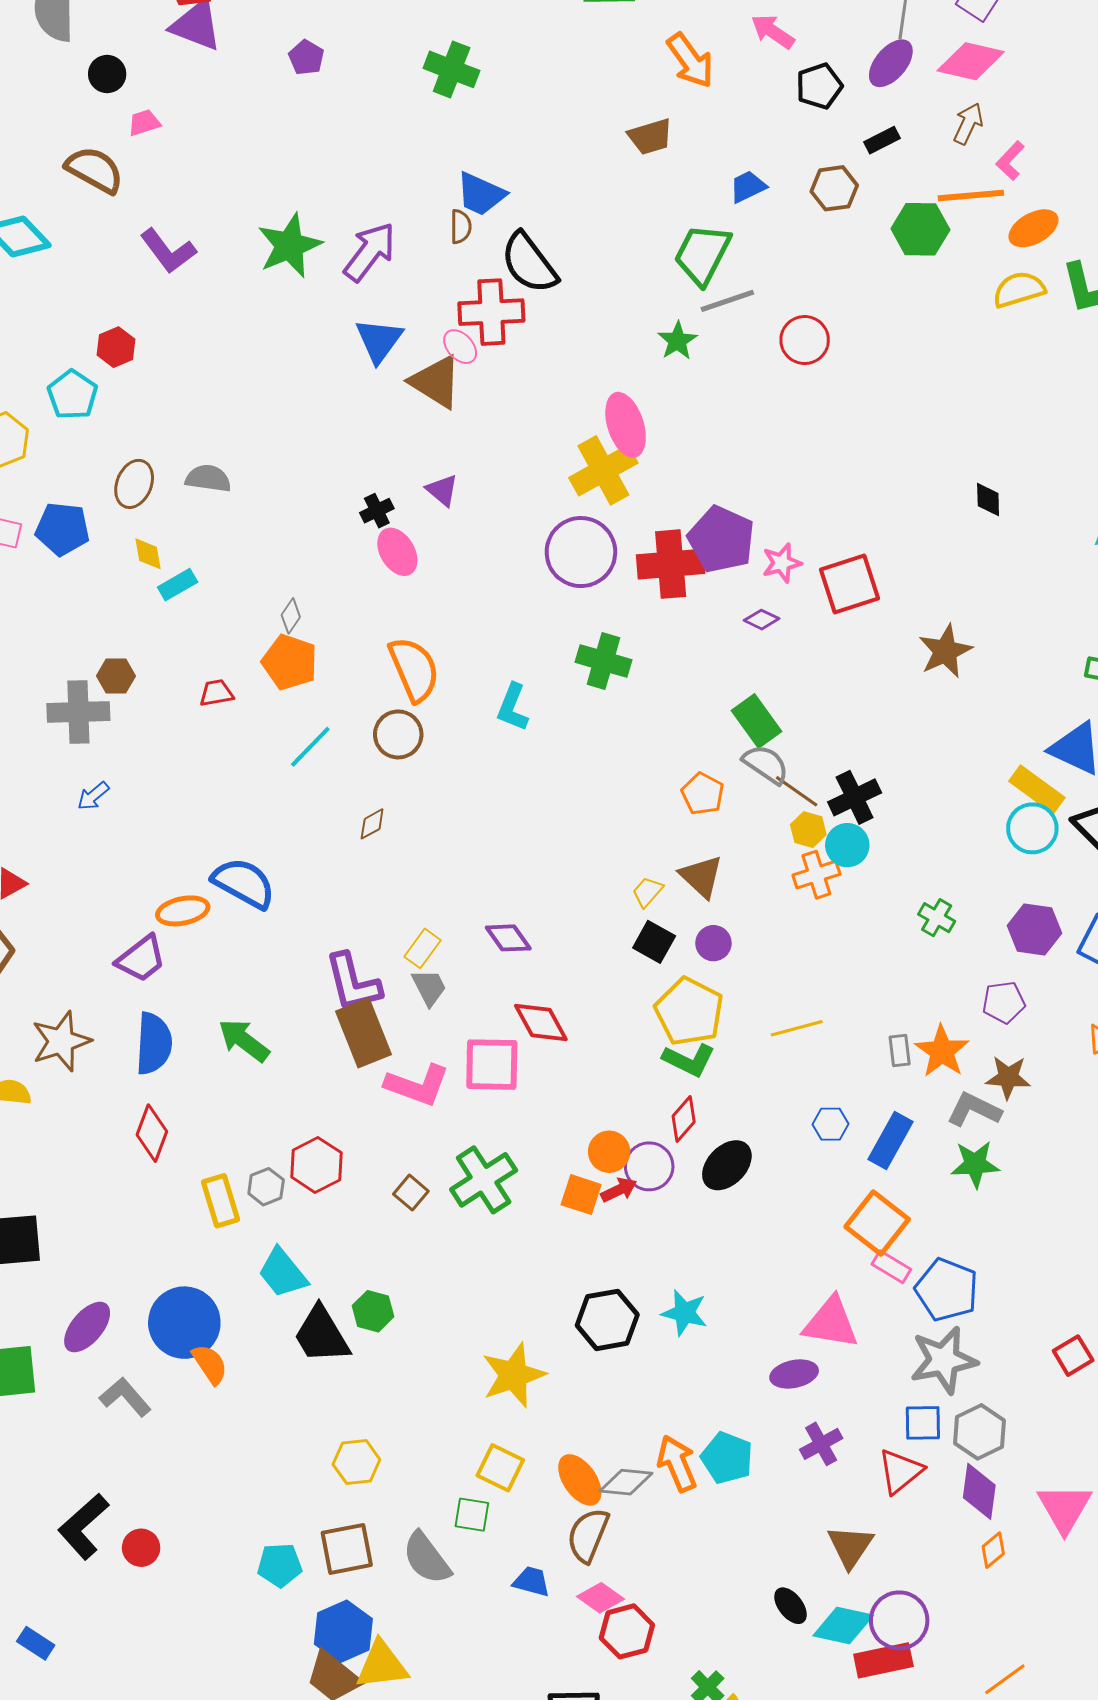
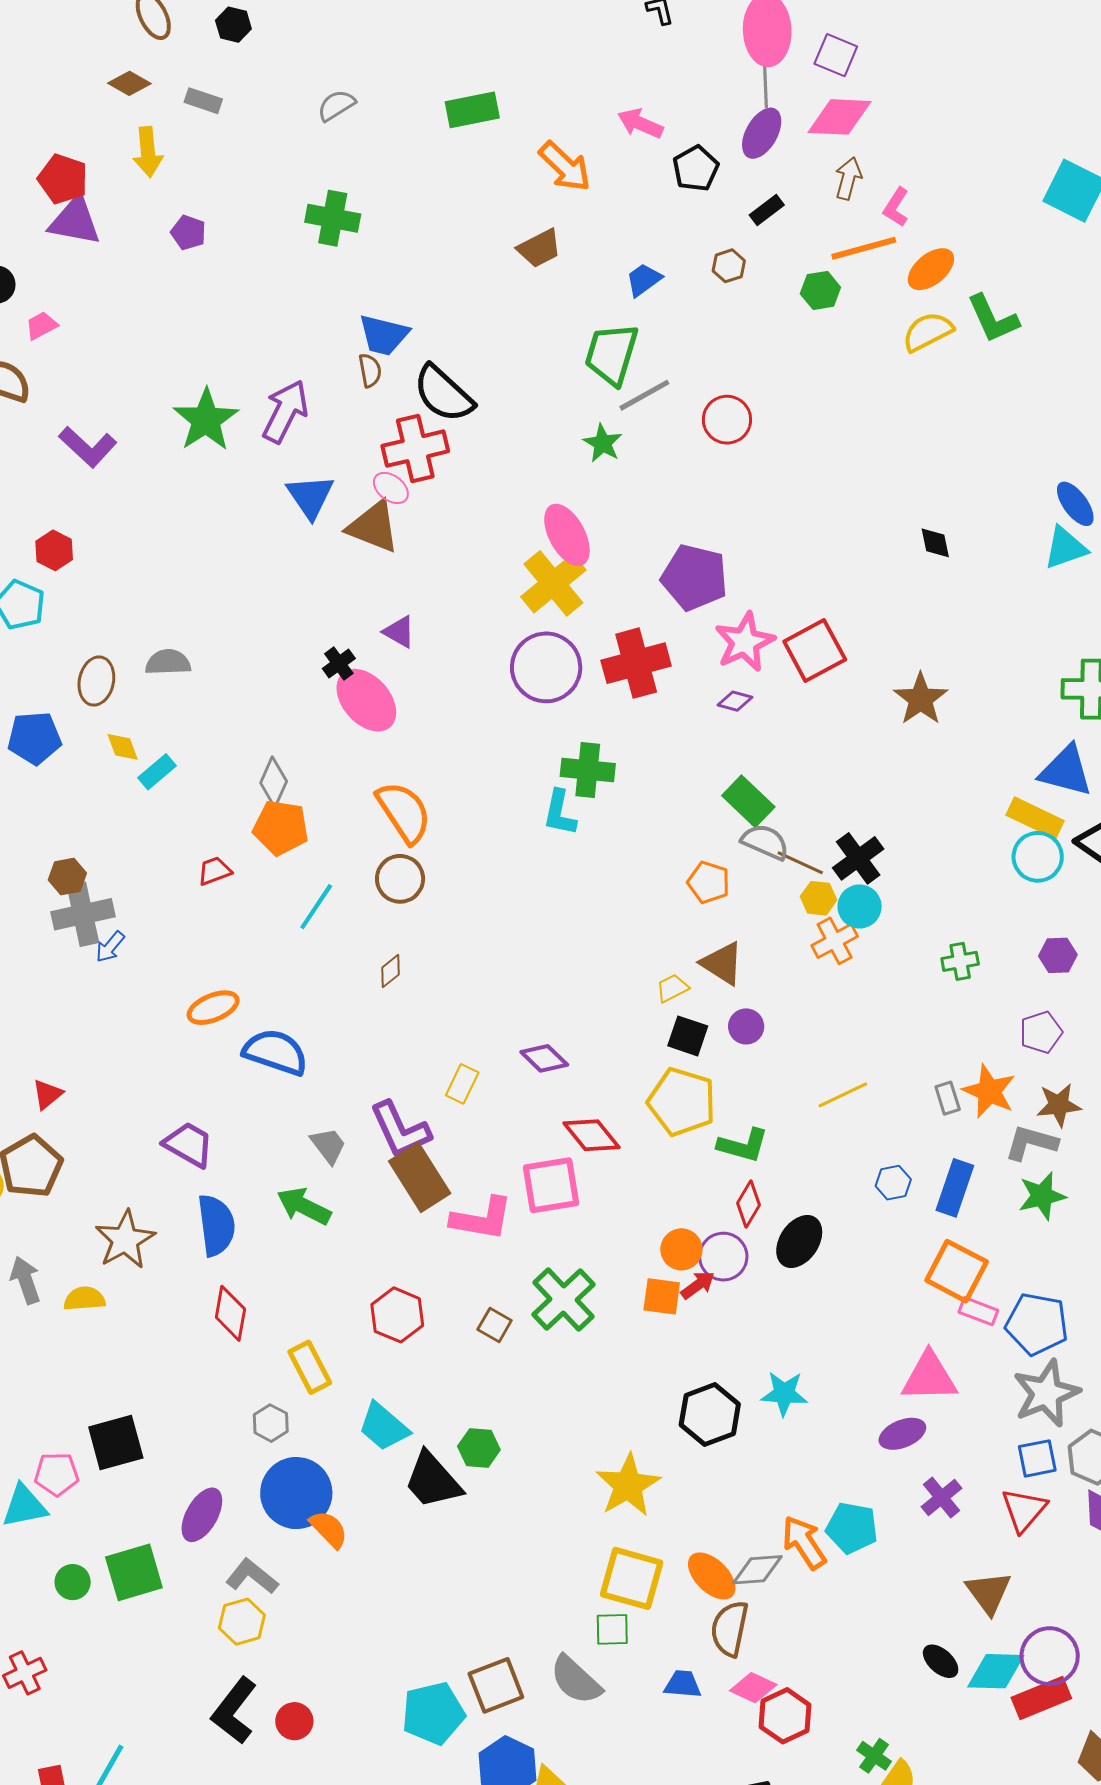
brown hexagon: (834, 188) -> (729, 266), size x0.7
green hexagon: (920, 229) -> (820, 290), size x0.7
purple pentagon: (721, 539) -> (694, 577), moved
pink ellipse: (397, 552) -> (366, 700), size x1.4
pink star: (782, 563) -> (745, 642), size x1.5
gray diamond: (291, 616) -> (274, 782), size x1.4
brown hexagon: (116, 676) -> (67, 877), moved
cyan L-shape: (513, 707) -> (560, 813), moved
blue arrow: (93, 796) -> (110, 947), moved
yellow trapezoid: (647, 892) -> (672, 988), turned 32
orange ellipse: (183, 911) -> (213, 1008), moved
green cross: (937, 918) -> (960, 961), turned -30
purple hexagon: (1034, 929) -> (1058, 955), size x0.7
purple trapezoid: (141, 959) -> (189, 1144), turned -102
gray trapezoid: (429, 987) -> (328, 1146), moved
yellow pentagon: (689, 1012) -> (682, 1102), moved
gray hexagon: (266, 1187) -> (271, 1423), moved
yellow hexagon: (356, 1462) -> (242, 1622), moved
yellow square: (500, 1468) -> (632, 1578), size x1.4
cyan pentagon: (280, 1565) -> (433, 1713), size x1.4

